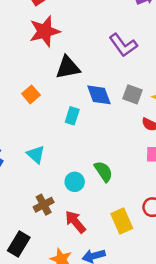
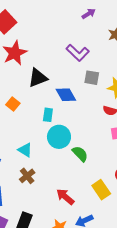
gray square: (132, 94) -> (92, 78), moved
cyan circle: (75, 182) -> (59, 137), moved, size x1.5
brown cross: (44, 205) -> (27, 176), moved

